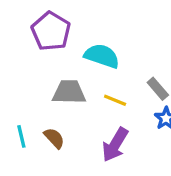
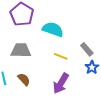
gray trapezoid: (69, 92) -> (21, 50), moved

